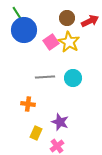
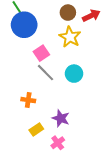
pink square: (51, 42) -> (41, 53), moved
gray line: (45, 77) -> (45, 73), turned 48
yellow rectangle: (36, 133) -> (36, 130), turned 32

